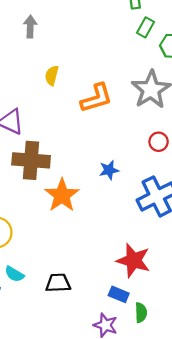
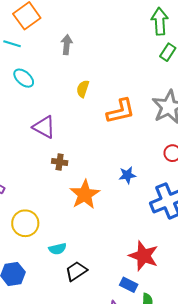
brown cross: (31, 160) -> (60, 162), size x0.5
cyan semicircle: (14, 274) -> (58, 249), moved, turned -48
black trapezoid: (58, 283) -> (76, 271), turned -35

